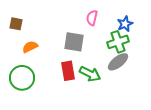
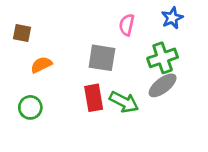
blue star: (125, 24) -> (172, 18), moved
green circle: (22, 78) -> (30, 107), size x0.7

